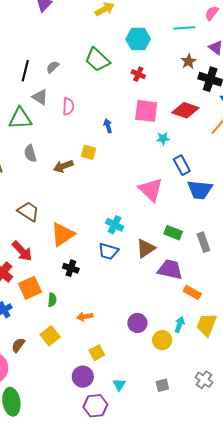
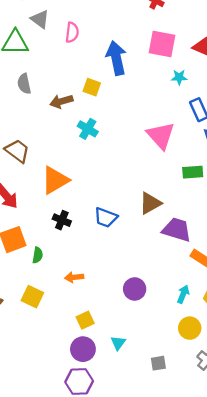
blue arrow: (108, 126) -> (116, 58), size x2.0
cyan cross: (115, 225) -> (88, 129), moved
green rectangle: (173, 233) -> (193, 172), moved, turned -30
blue trapezoid: (108, 251) -> (106, 217), moved
yellow square: (50, 336) -> (32, 297), turned -30
yellow circle: (162, 340) -> (190, 328), moved
purple circle: (83, 377) -> (83, 349), moved
cyan triangle: (119, 385) -> (118, 343), moved

